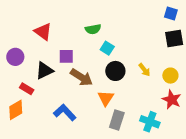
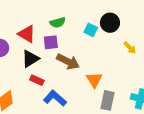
green semicircle: (93, 29) -> (58, 22), moved
red triangle: (43, 32) -> (27, 34), moved
black circle: (115, 71) -> (110, 23), moved
red rectangle: (27, 89) -> (37, 80), moved

